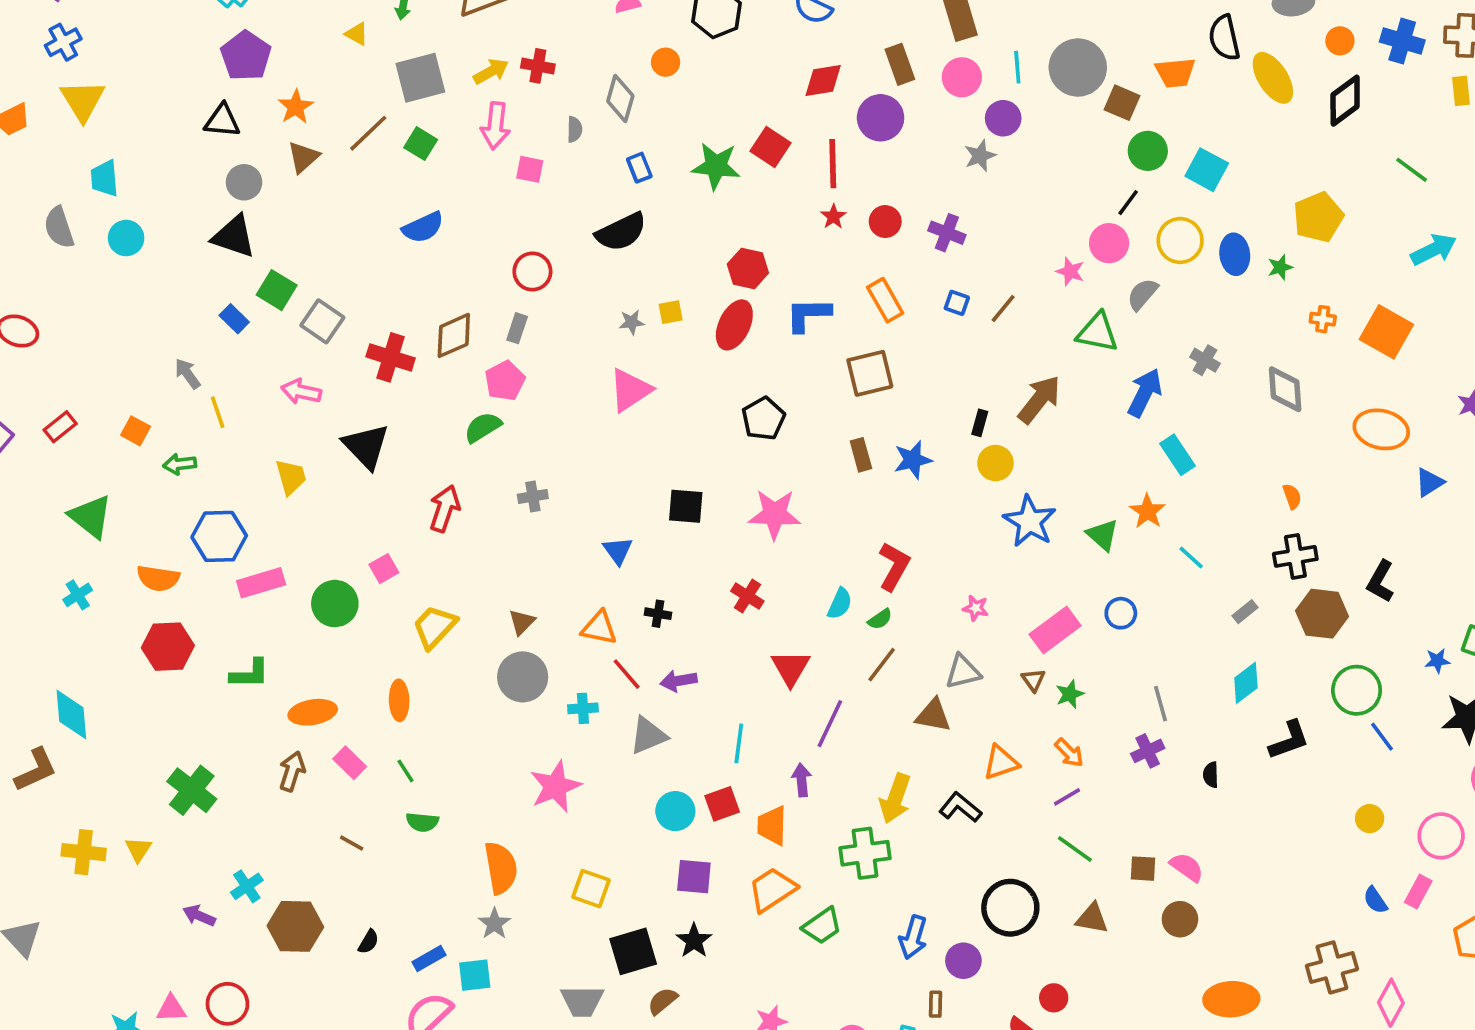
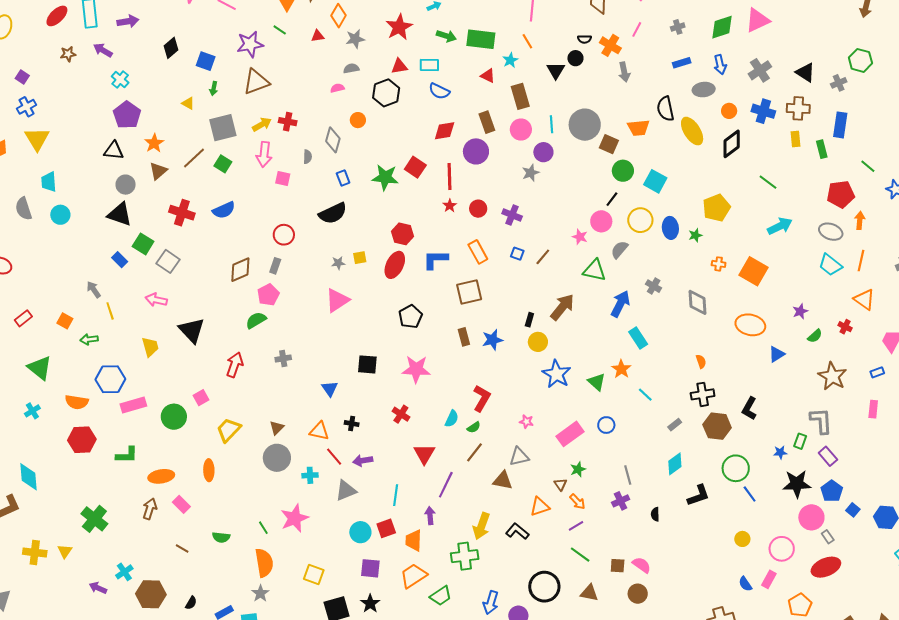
red cross: (391, 357) -> (182, 213), moved
brown triangle: (1033, 680) -> (560, 484), moved
green line: (405, 771) -> (263, 528), moved

